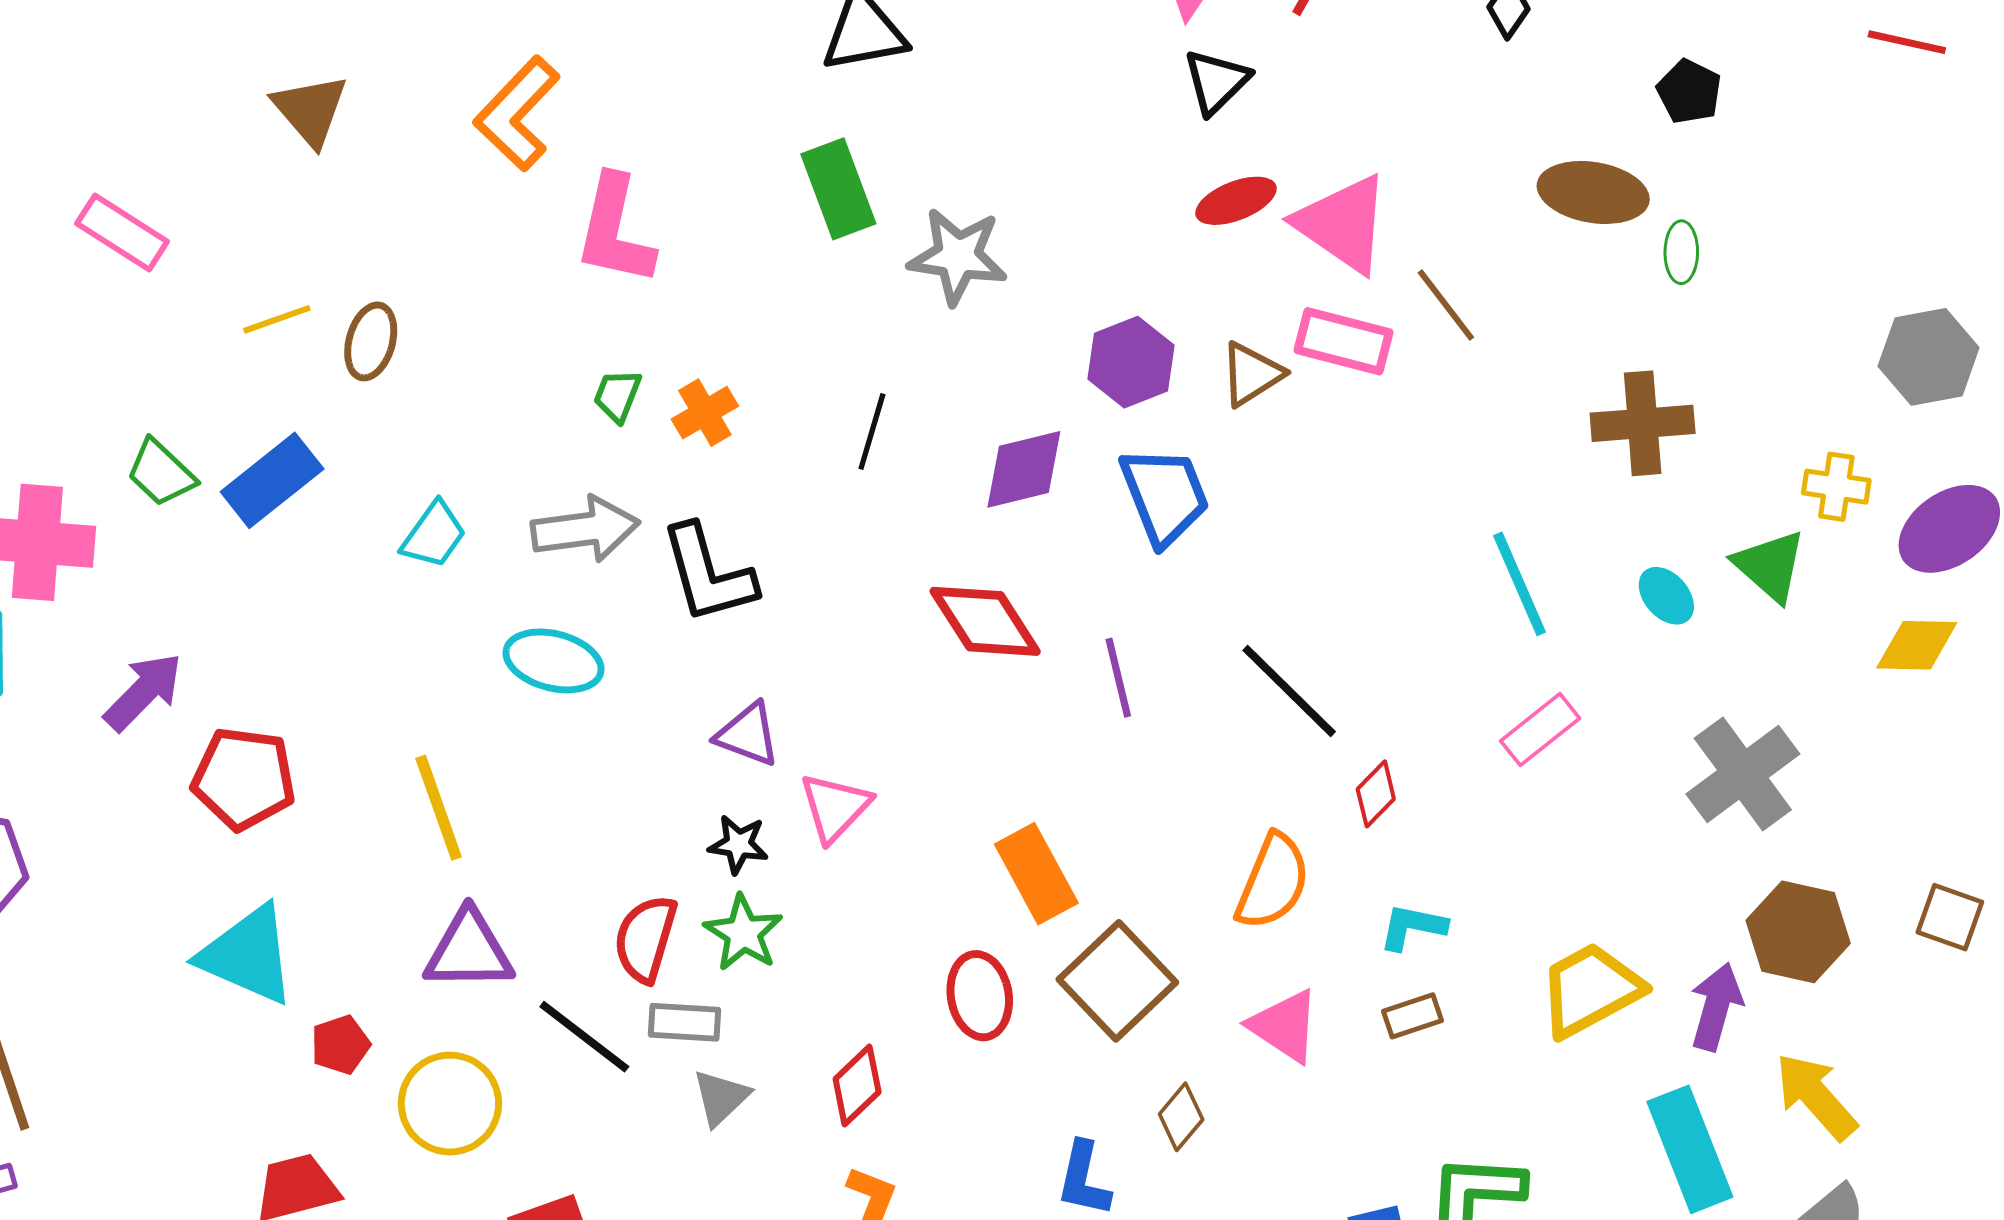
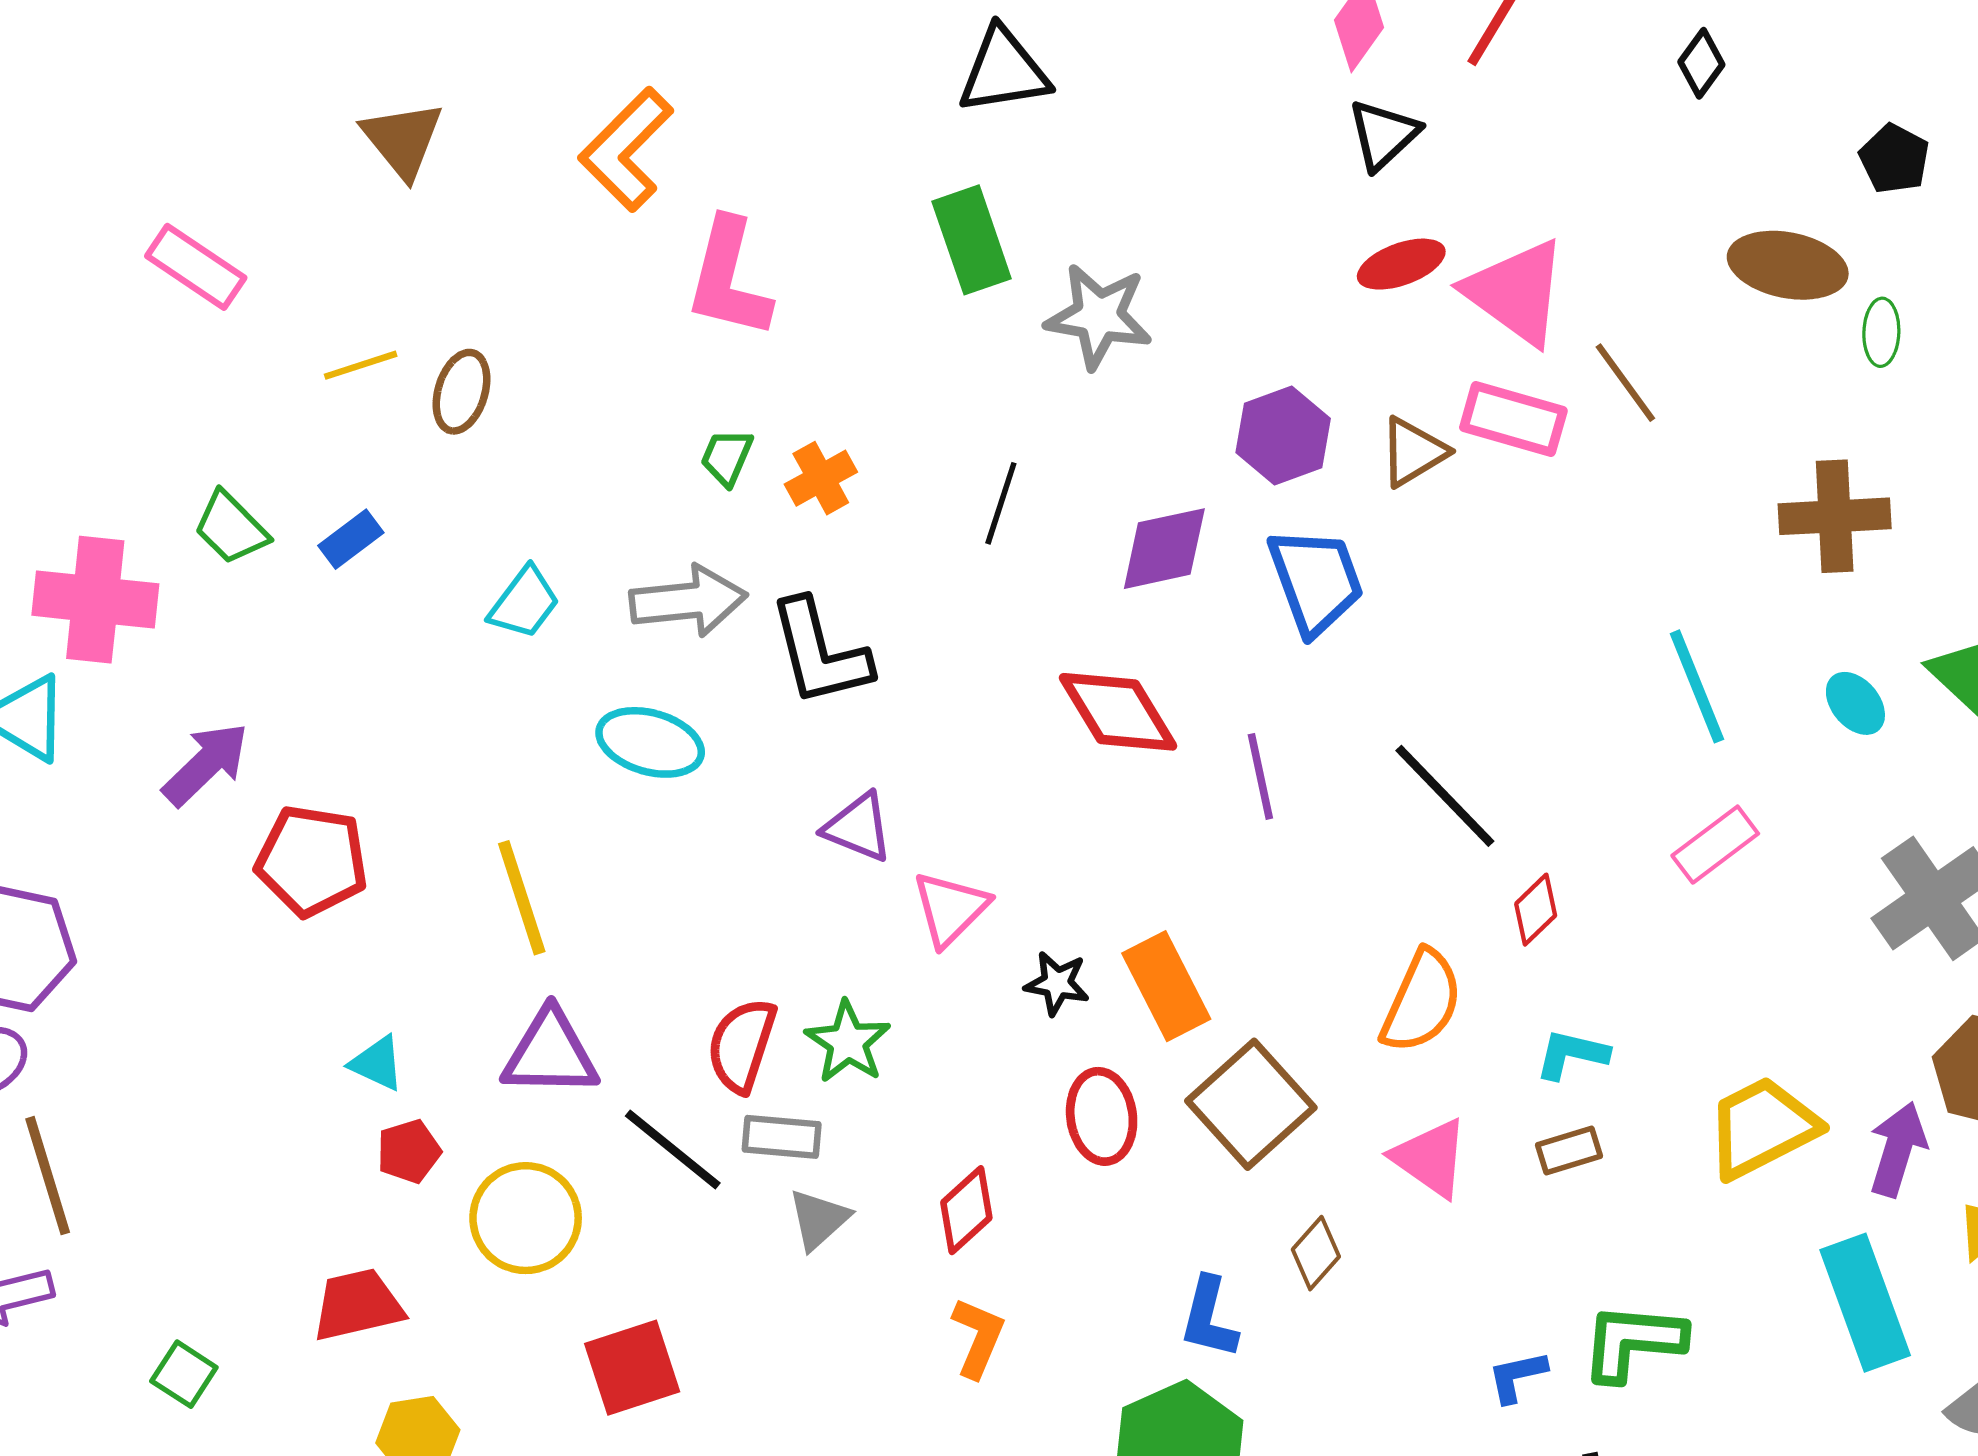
blue rectangle: (272, 480) -> (351, 539), size x0.6
black star: (738, 844) -> (1057, 983), moved
cyan triangle: (248, 955) -> (377, 1063), moved, size x0.5

